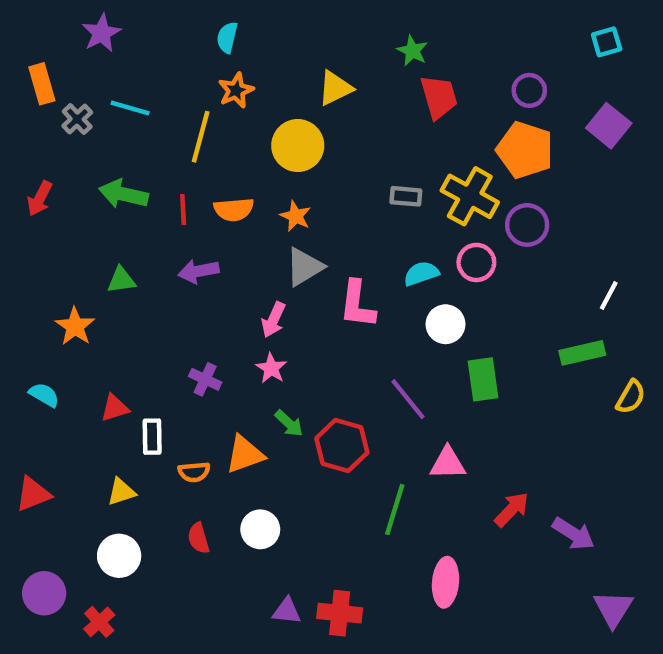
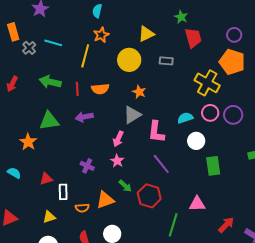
gray rectangle: (406, 196) -> (166, 61), moved
orange star: (296, 216) -> (139, 92), moved
purple circle: (527, 225) -> (233, 115), moved
green triangle: (121, 280) -> (49, 121), size x1.5
purple line: (408, 399) -> (161, 164), moved

